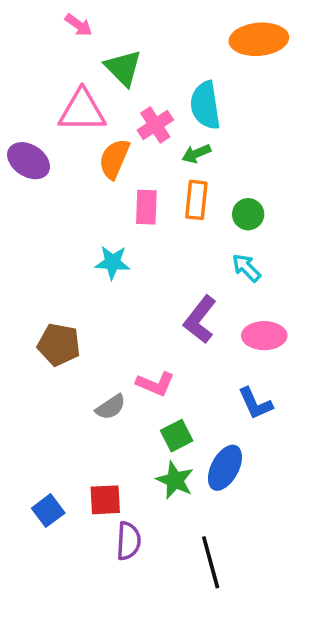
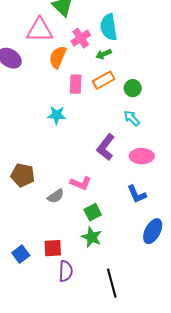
orange rectangle: (196, 200) -> (104, 80), turned 55
brown pentagon: (59, 345) -> (23, 175), moved
blue ellipse: (225, 468) -> (153, 231), moved

